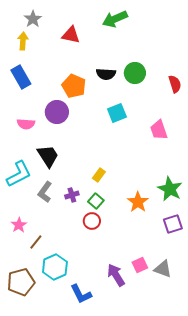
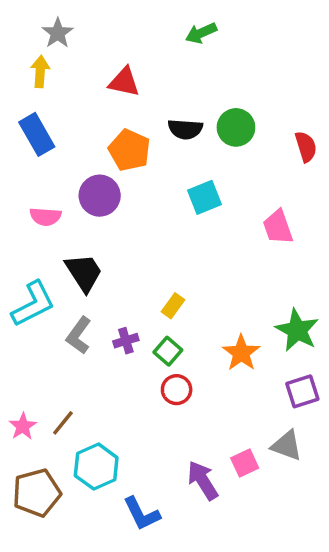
green arrow: (115, 19) -> (201, 33), size x0.7
red triangle: (71, 35) -> (124, 82), moved
red circle: (92, 221) -> (177, 390), moved
pink star: (19, 225) -> (23, 426), moved
gray triangle: (163, 269) -> (287, 446), moved

